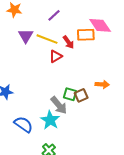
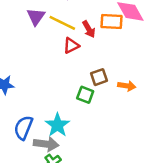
brown square: (81, 95) -> (99, 77), moved
gray arrow: (59, 105) -> (46, 144), moved, turned -48
blue semicircle: (23, 124) -> (23, 128), turned -108

